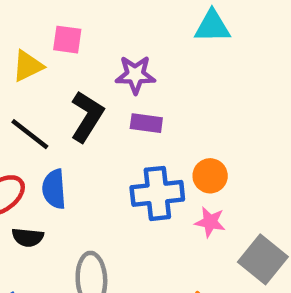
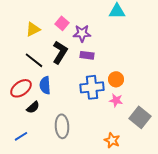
pink square: (67, 40) -> (62, 23), moved, turned 32
black semicircle: (28, 237) -> (33, 107), turned -48

